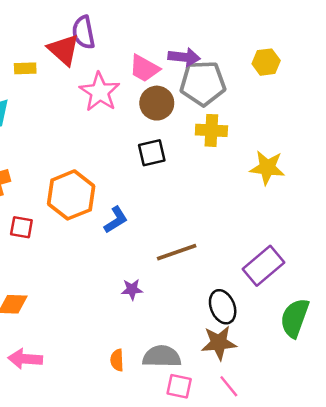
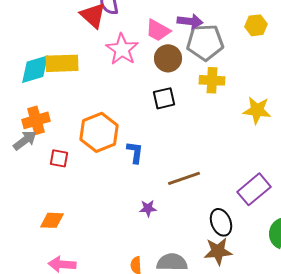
yellow rectangle: (25, 68) -> (62, 63), moved, size x1.8
blue L-shape: (116, 220) -> (135, 152), turned -50

